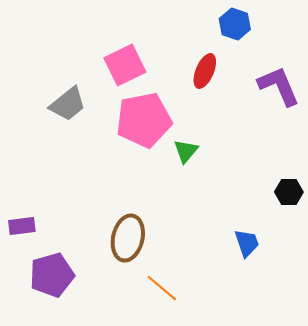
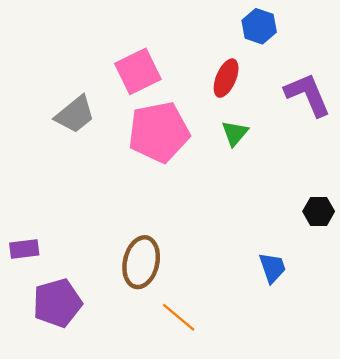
green triangle: (186, 151) -> (235, 133), moved

